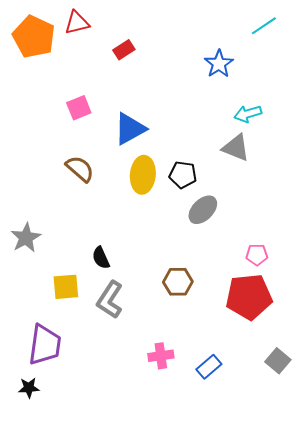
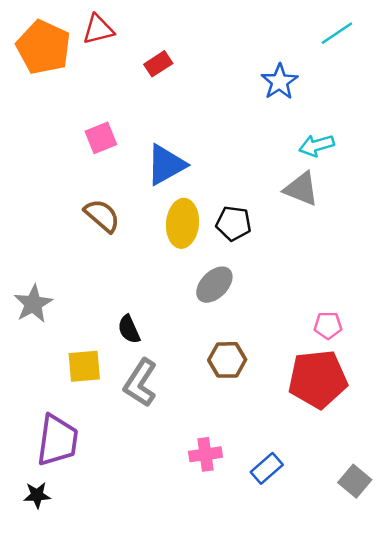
gray ellipse: (203, 210) -> (214, 285), moved
gray square: (278, 361) -> (355, 481), moved

